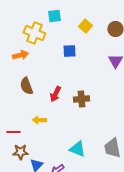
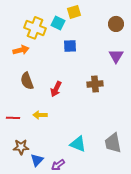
cyan square: (54, 16) -> (58, 23), moved, turned 32
yellow square: (85, 26) -> (74, 12), moved, turned 32
brown cross: (81, 99) -> (95, 84), moved
red line: (13, 132) -> (13, 118), moved

